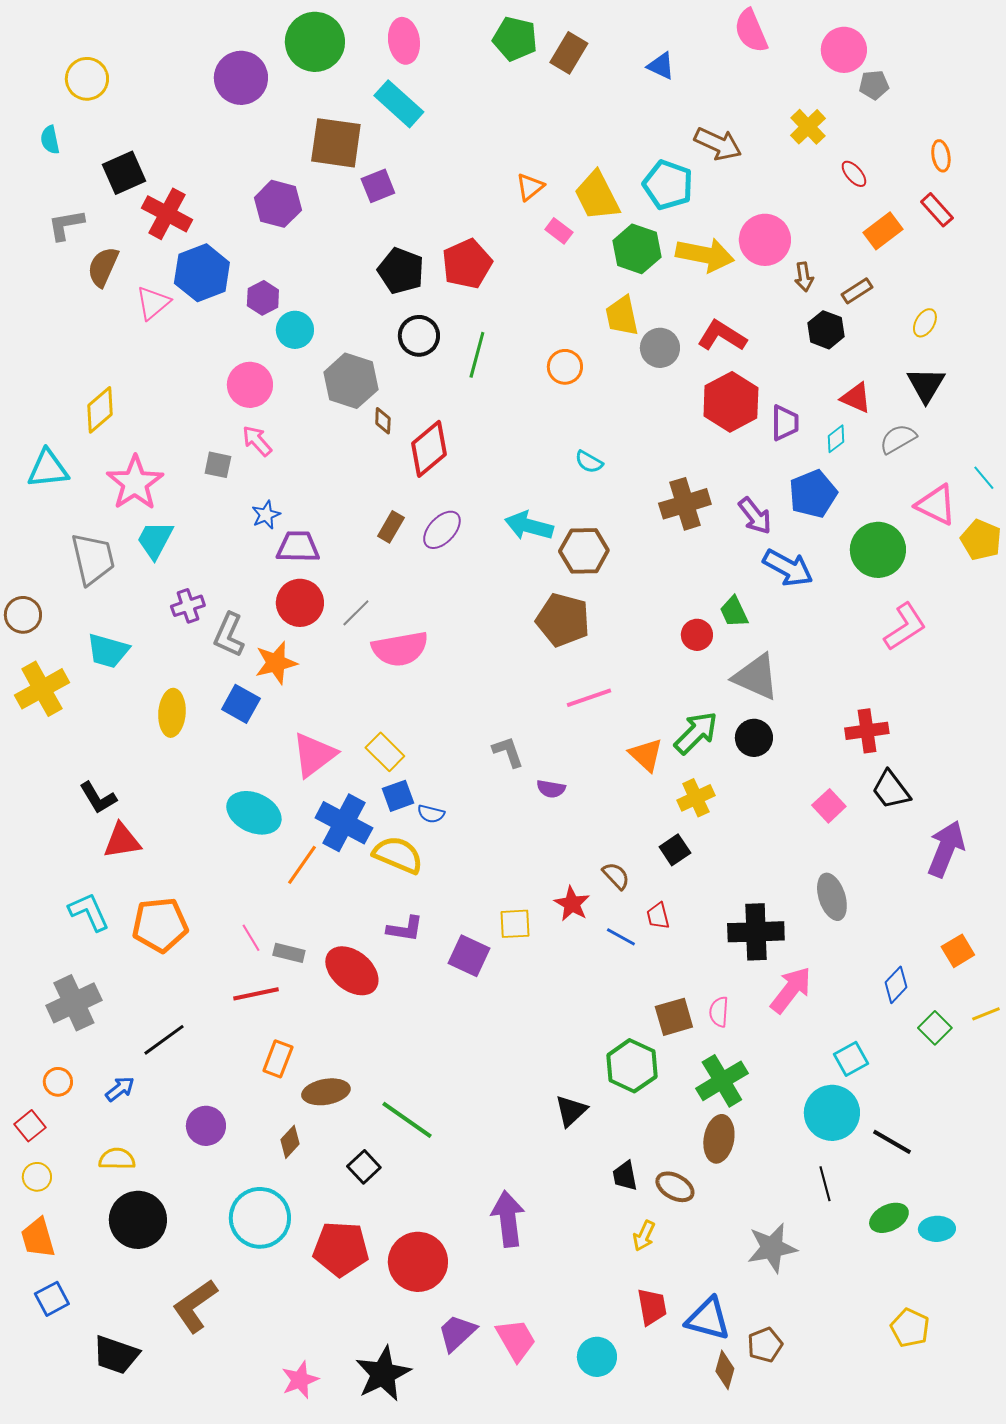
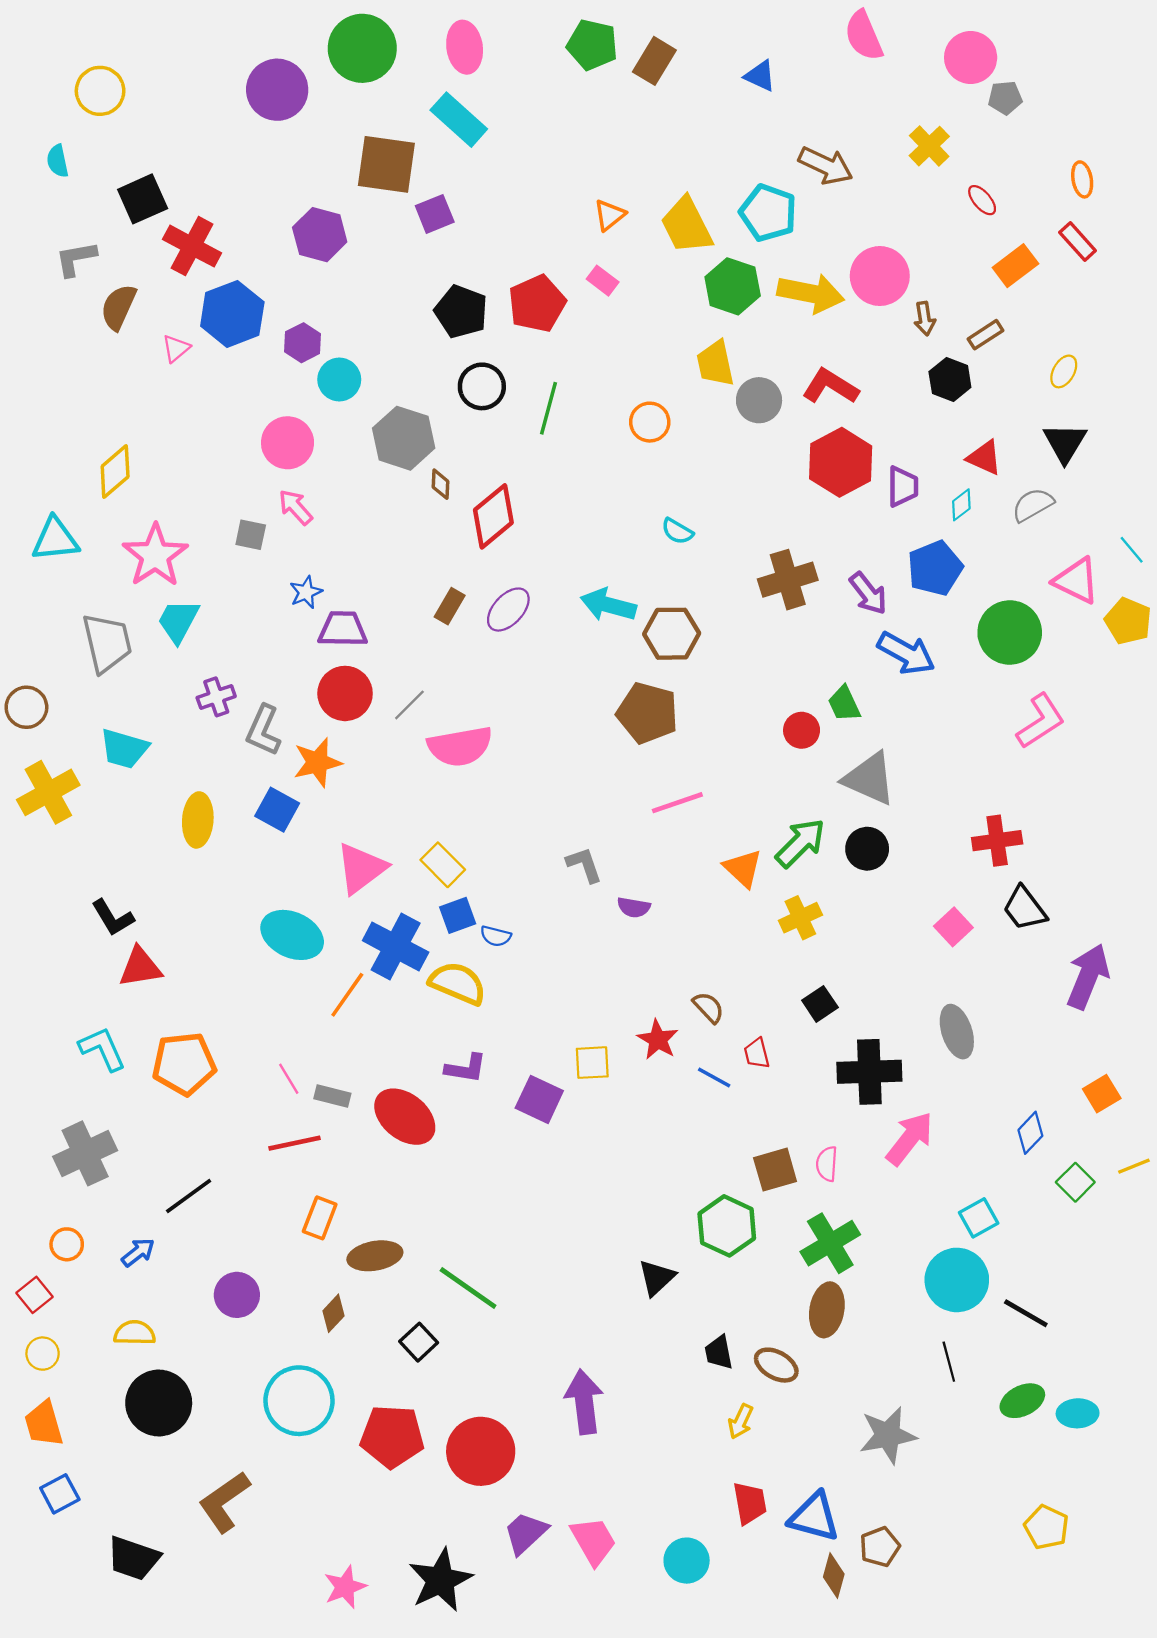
pink rectangle: (559, 231) -> (603, 281), moved
pink triangle: (153, 303) -> (176, 348), size x0.7
black square: (675, 850) -> (820, 1004), moved

